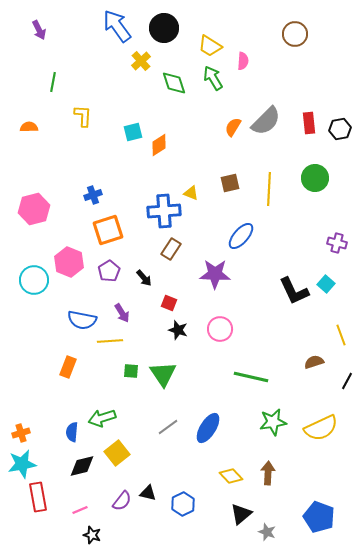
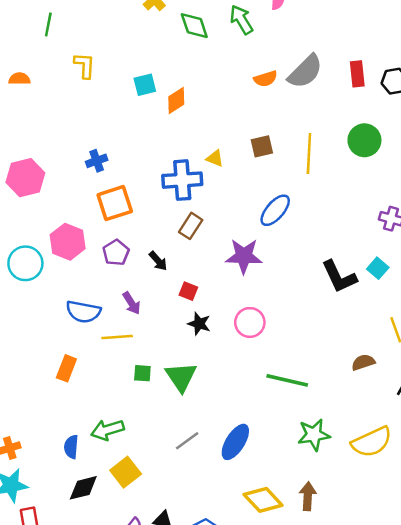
orange semicircle: (233, 127) -> (266, 79), turned -138
yellow diamond: (231, 476) -> (263, 500), size x1.4

